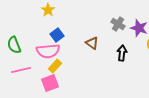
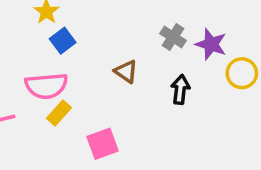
blue square: (57, 35) -> (63, 41), moved
pink square: (50, 83) -> (102, 144), moved

